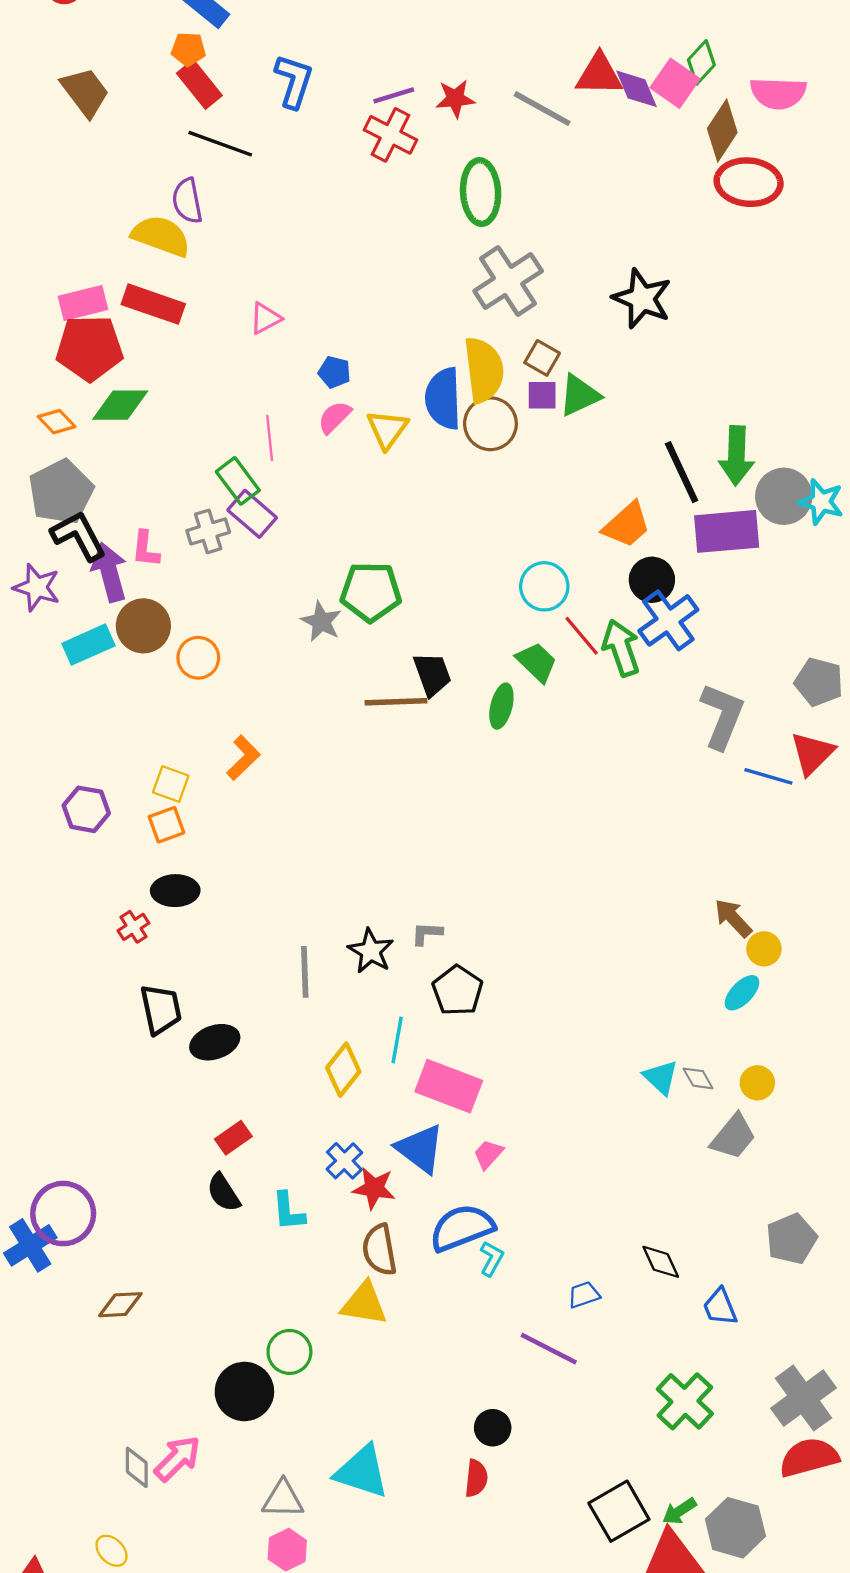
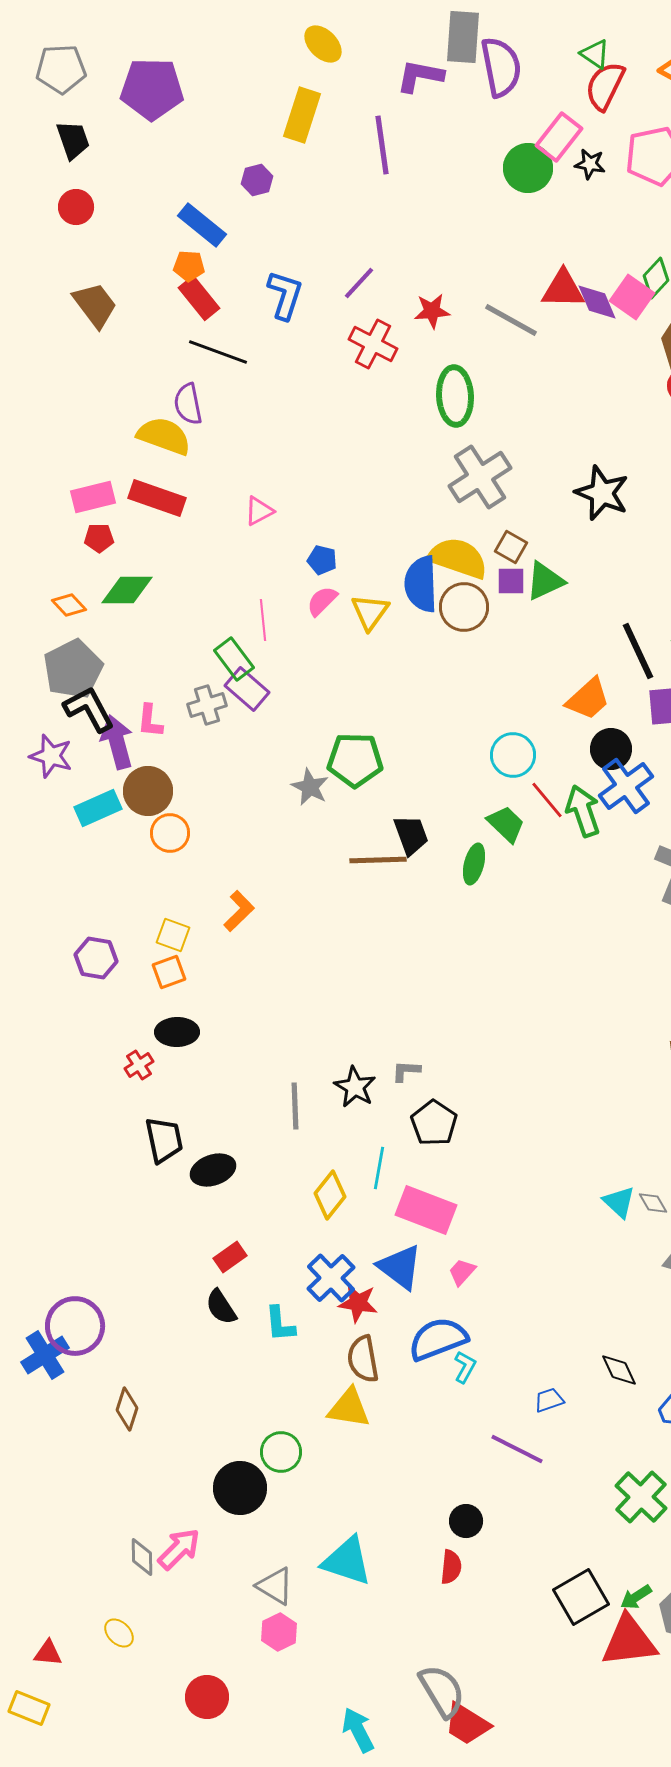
purple line: (394, 95) -> (359, 283), moved, turned -30
red pentagon: (90, 348) -> (99, 538), size x0.5
yellow semicircle: (484, 370) -> (458, 558), turned -64
orange circle: (198, 658) -> (170, 833), moved
blue cross: (344, 1161) -> (331, 1278), size x1.4
brown diamond: (120, 1305) -> (127, 1409), turned -69
gray triangle: (283, 1499) -> (275, 1586), turned 30

